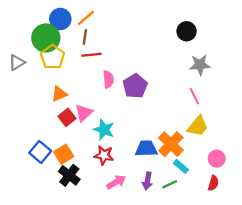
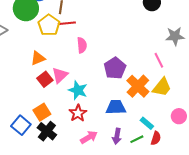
yellow pentagon: (52, 57) -> (49, 25), moved
gray star: (200, 65) -> (175, 36), moved
purple pentagon: (135, 86) -> (115, 68), moved
orange cross: (171, 144) -> (138, 86), moved
blue square: (40, 152) -> (21, 125), moved
red star: (104, 155) -> (78, 113), turned 30
red semicircle: (213, 183) -> (156, 138), moved

